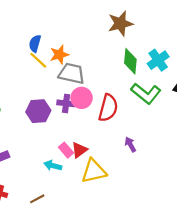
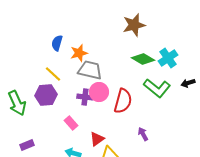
yellow line: (38, 60) -> (53, 74), moved
green diamond: (130, 61) -> (143, 59), turned -65
purple hexagon: (38, 111) -> (46, 95), moved
pink rectangle: (66, 150) -> (71, 123), moved

